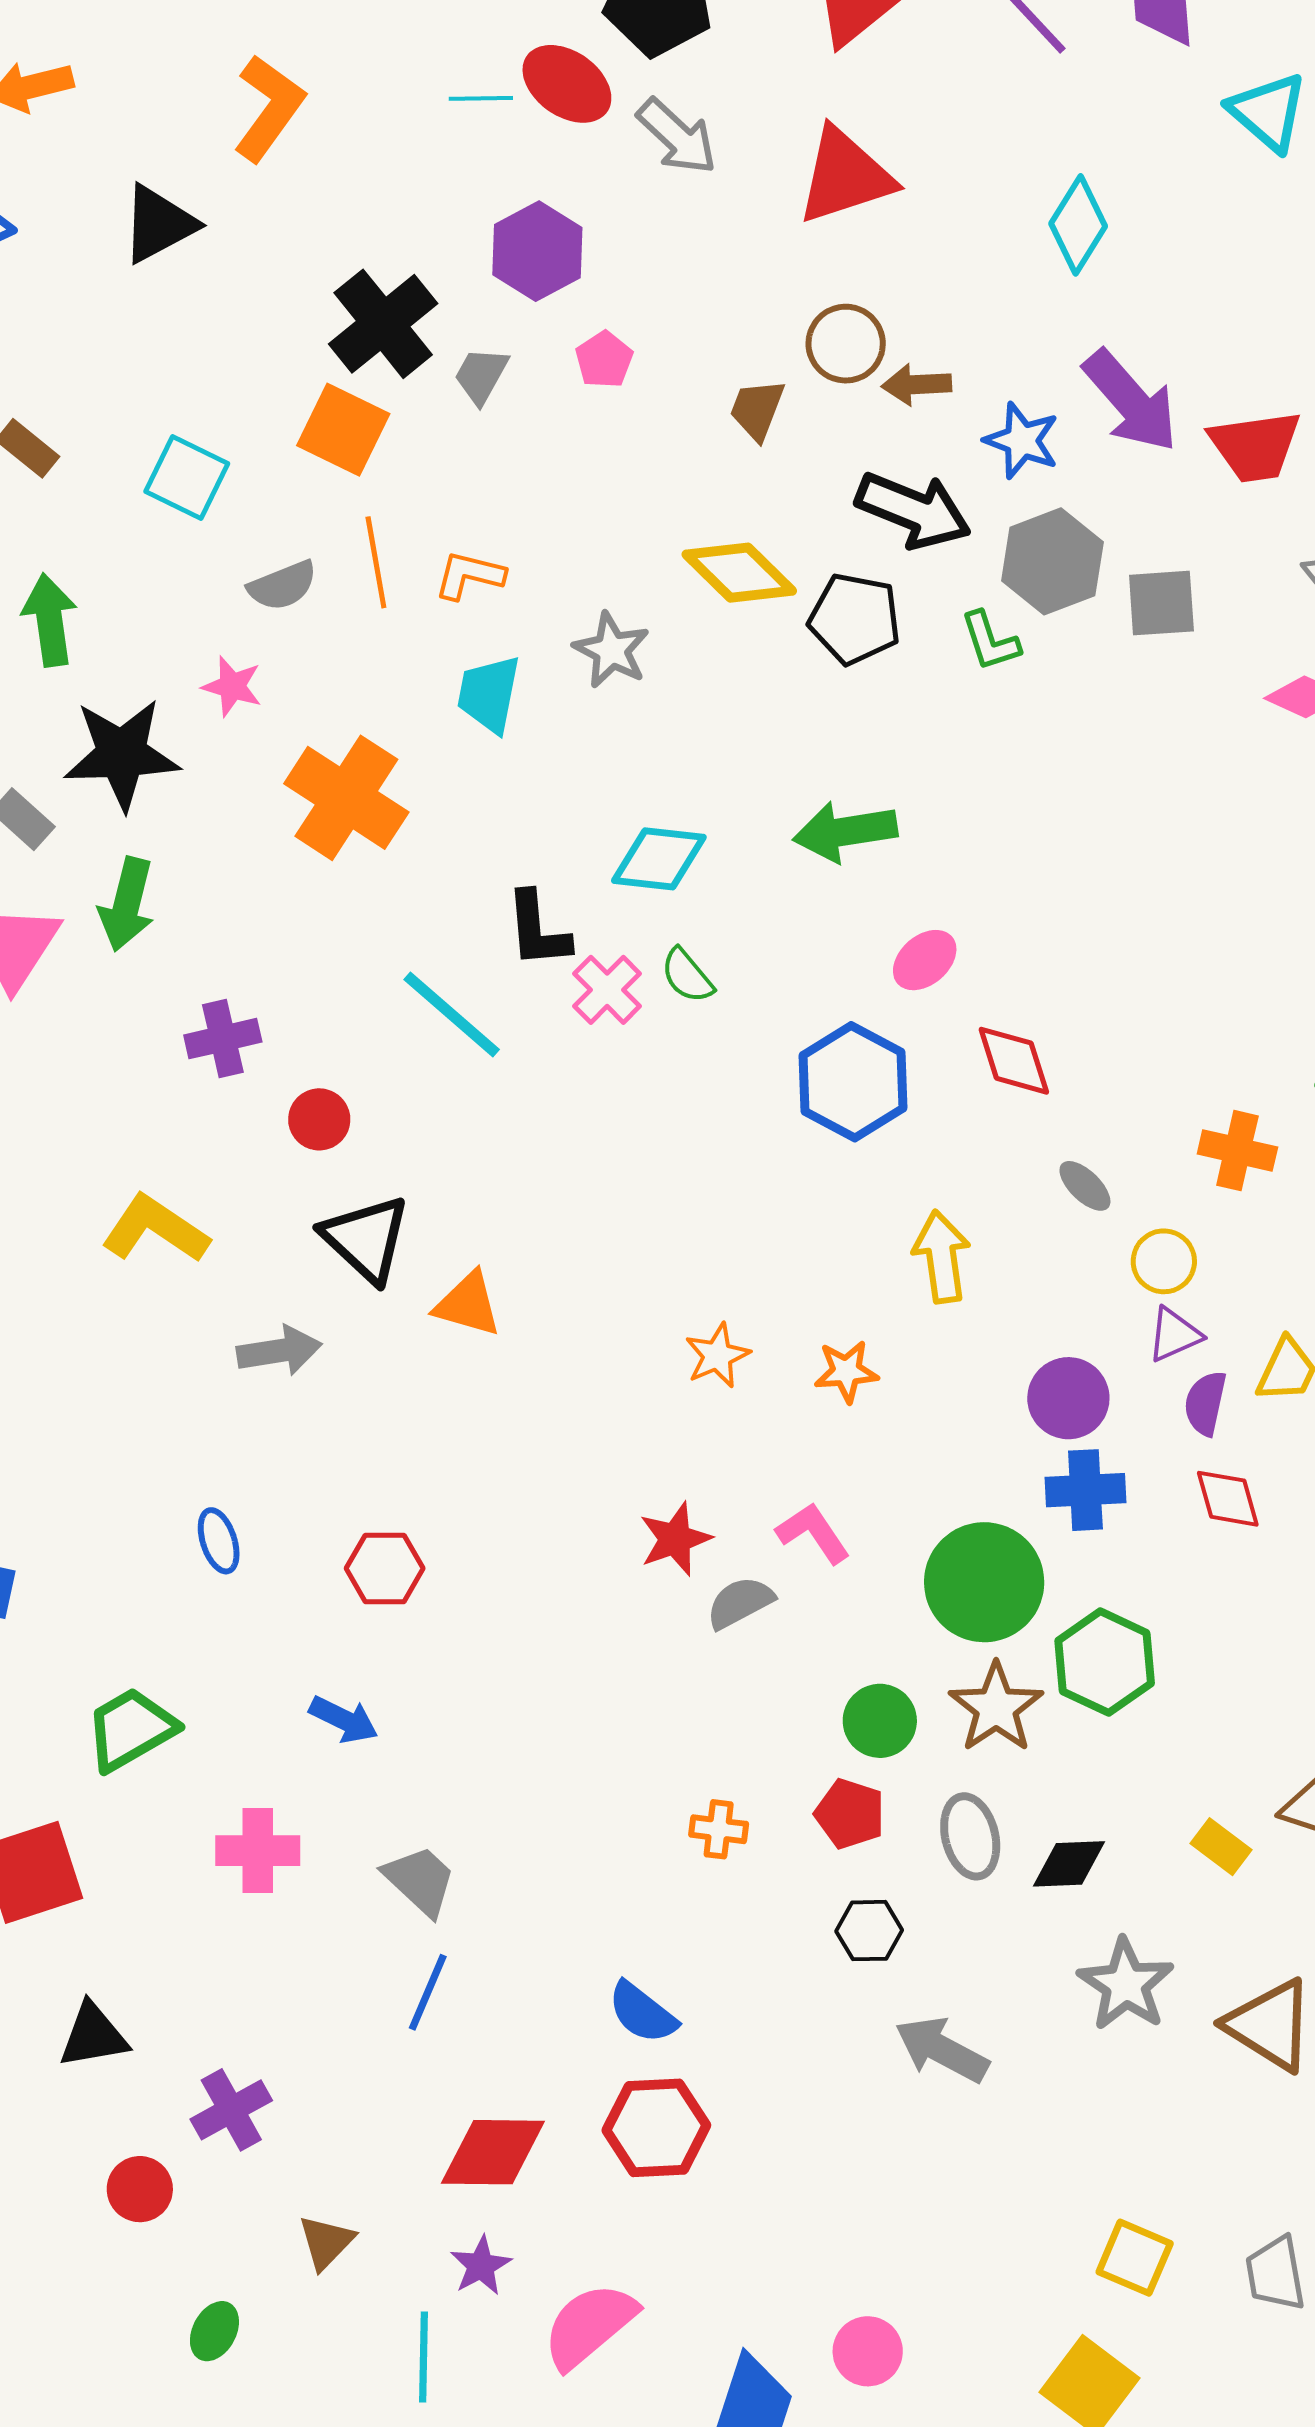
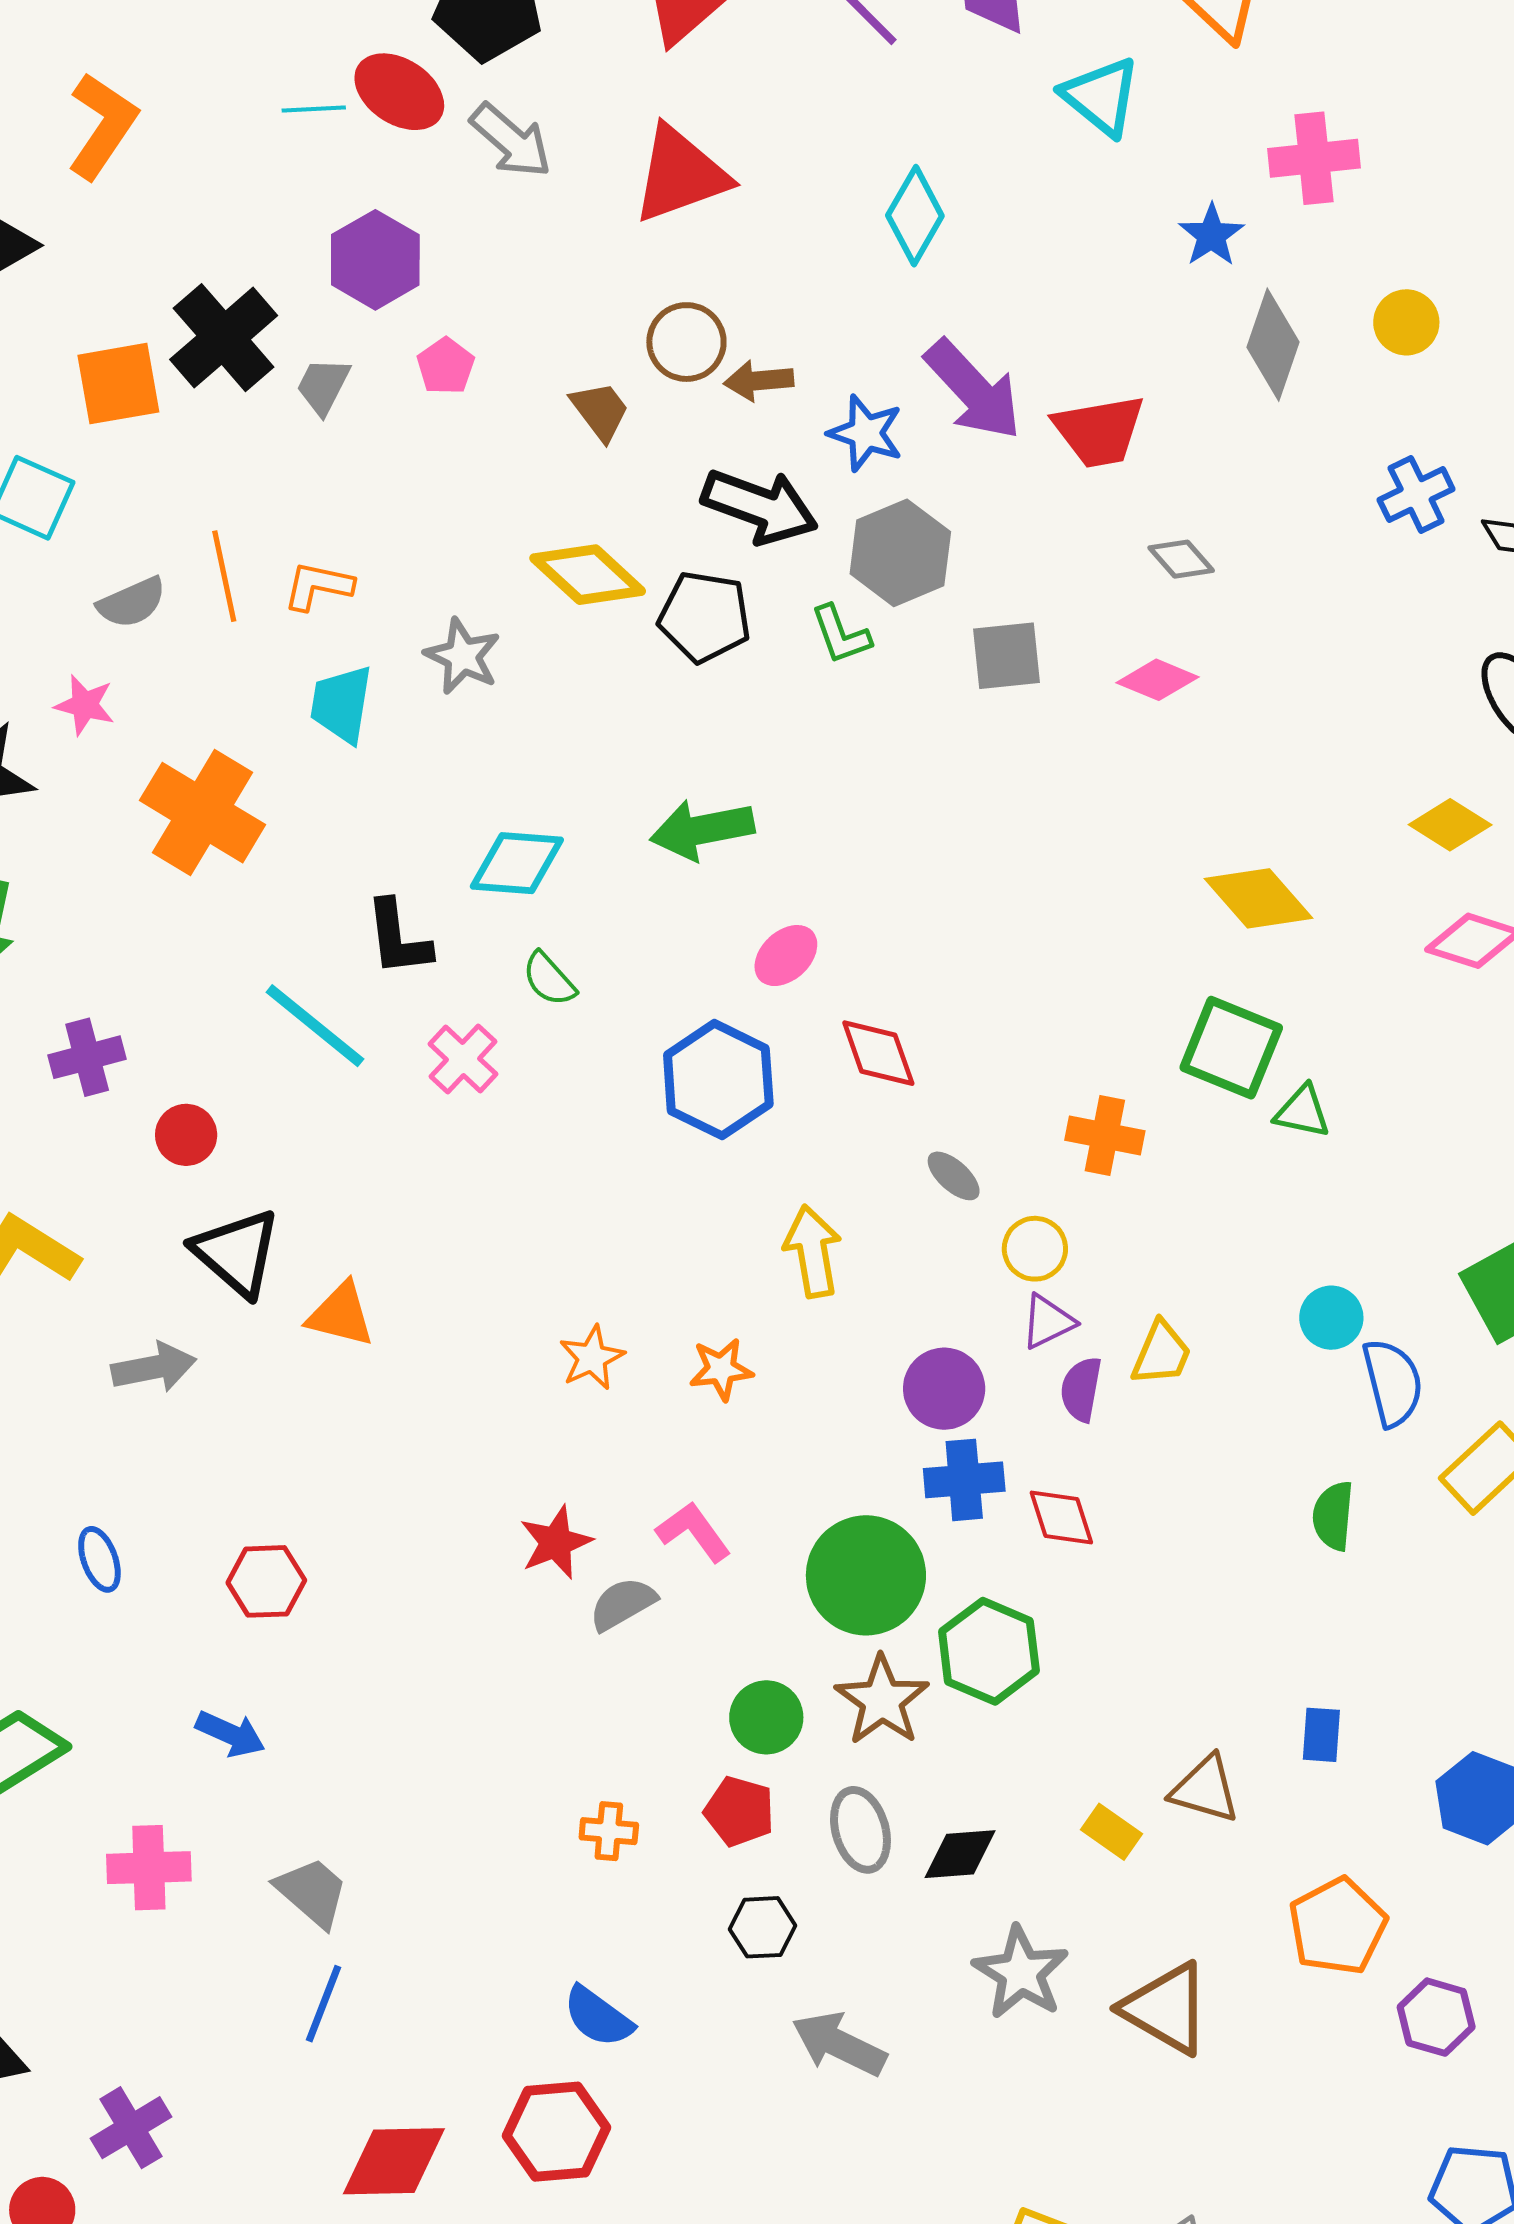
brown trapezoid: (757, 410) -> (600, 411), turned 124
orange square: (343, 430) -> (118, 384), moved, turned -34
gray square: (1161, 603) -> (1006, 656), moved
pink cross: (607, 990) -> (463, 1059), moved
red diamond: (1228, 1499) -> (1061, 1517), moved
blue semicircle: (642, 2013) -> (598, 2017), moved

